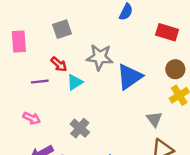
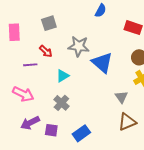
blue triangle: (129, 77) -> (102, 63), turned -45
cyan triangle: (75, 82) -> (63, 76), moved
pink arrow: (32, 118) -> (23, 94), size x1.5

